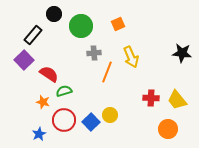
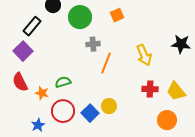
yellow arrow: (131, 57) -> (144, 55), moved
red semicircle: (49, 74) -> (20, 82), moved, turned -150

